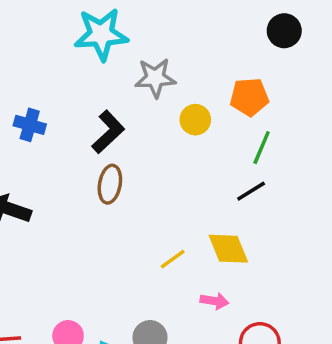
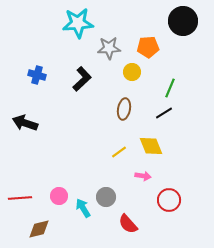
black circle: (284, 31) -> (183, 21), size x1.5
orange pentagon: (249, 97) -> (148, 47), moved
brown ellipse: (110, 184) -> (124, 109), moved

